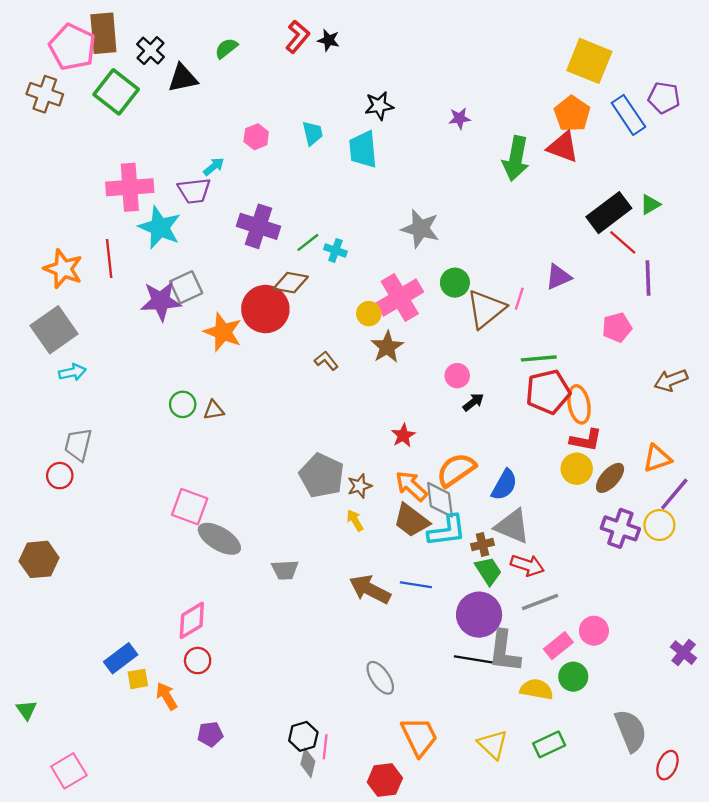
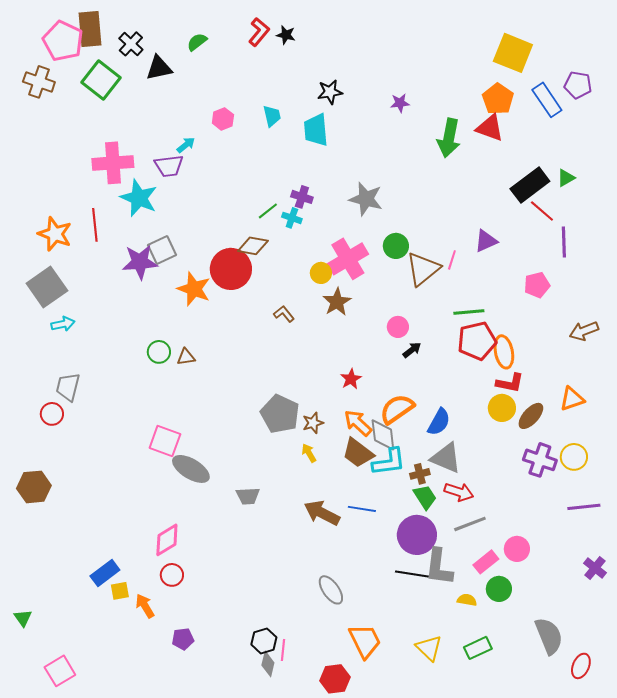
purple cross: (258, 226) -> (302, 197), moved, size x0.6
purple line: (674, 494) -> (584, 507), moved, turned 44
yellow semicircle: (536, 689) -> (467, 600), size x0.7

